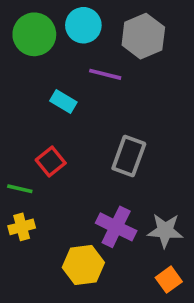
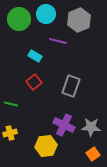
red square: (51, 161) -> (34, 82), moved
yellow cross: (22, 227) -> (10, 133), moved

